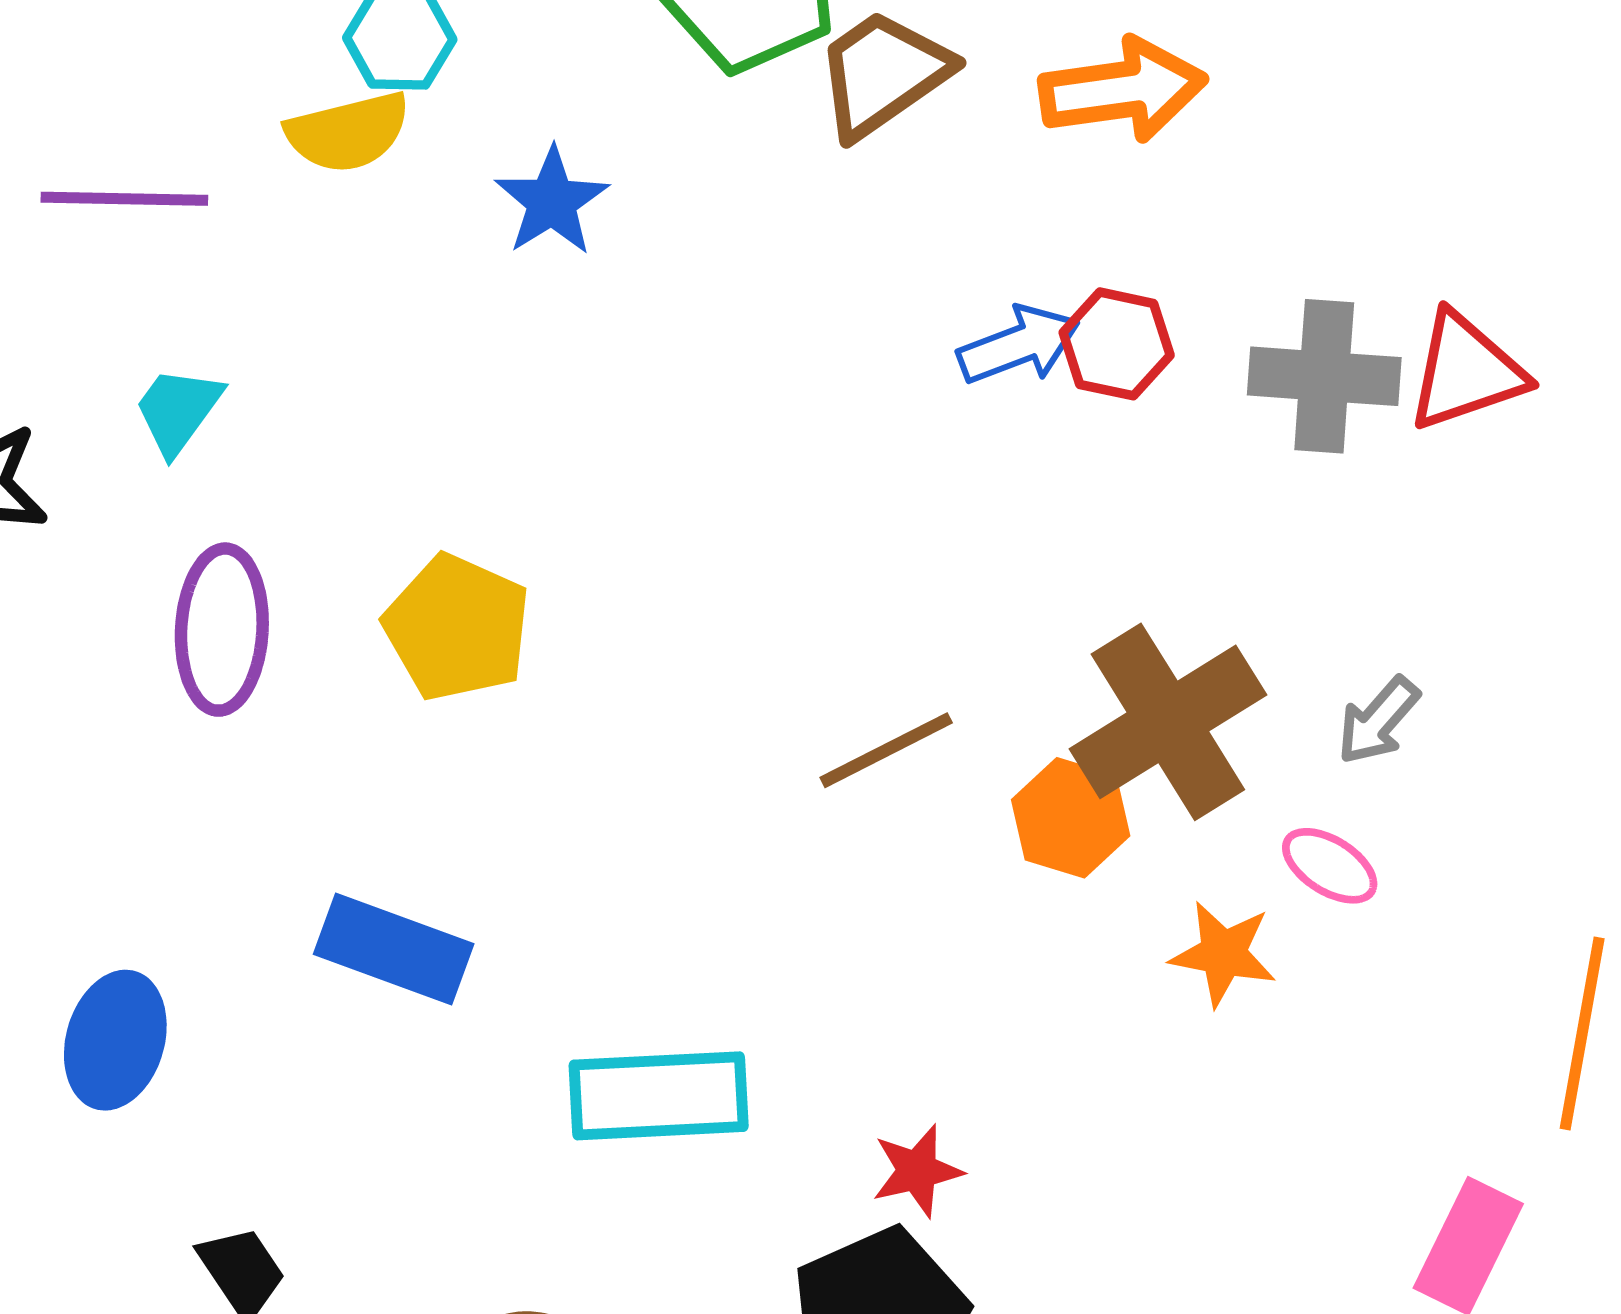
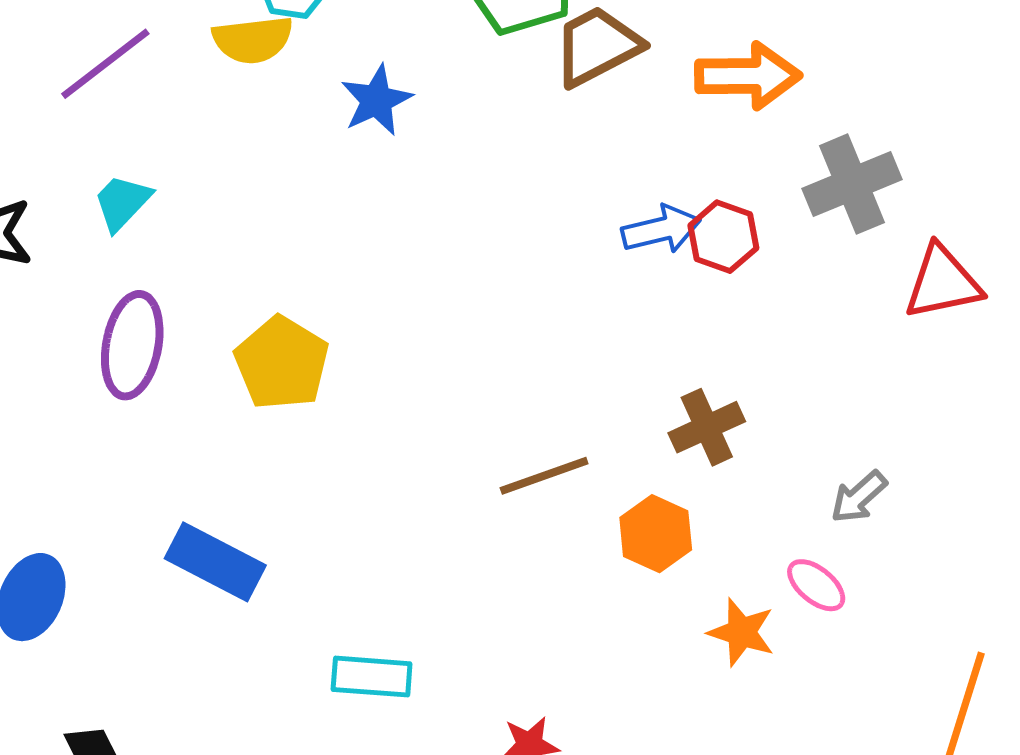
purple line: (124, 199) -> (105, 64), turned -46
gray cross: (1324, 376) -> (852, 184), moved, turned -34
brown cross: (1168, 722) -> (707, 427), moved, size x0.6
cyan rectangle: (659, 1096) -> (372, 677), size x0.7

